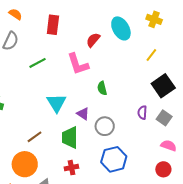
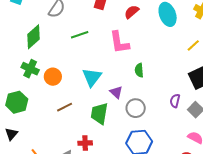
red semicircle: (93, 40) -> (132, 12), moved
orange circle: (25, 164) -> (53, 77), moved, size x0.7
red cross: (71, 168) -> (85, 143), moved

